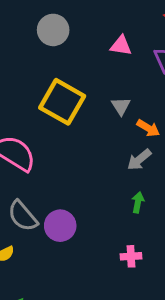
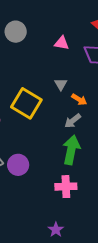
yellow square: (62, 102) -> (26, 103), moved
green arrow: (138, 202) -> (71, 150), size x2.0
pink cross: (131, 256) -> (66, 187), size x1.5

